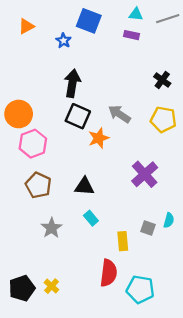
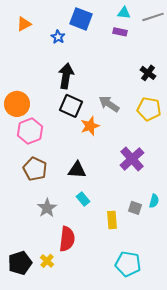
red semicircle: (108, 273) -> (67, 239), moved

